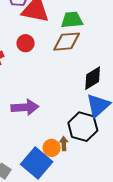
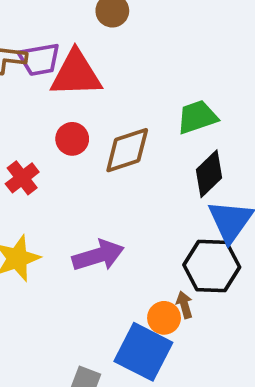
green trapezoid: (72, 20) -> (197, 117), moved
brown diamond: (67, 42) -> (127, 150), moved

